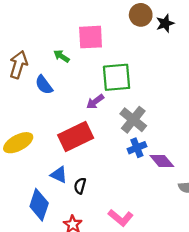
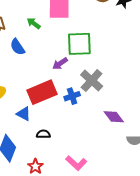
blue cross: (137, 148) -> (72, 96), moved
blue triangle: (59, 175) -> (24, 114), moved
black semicircle: (80, 186) -> (43, 134), turned 72

